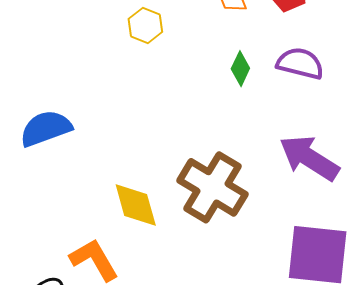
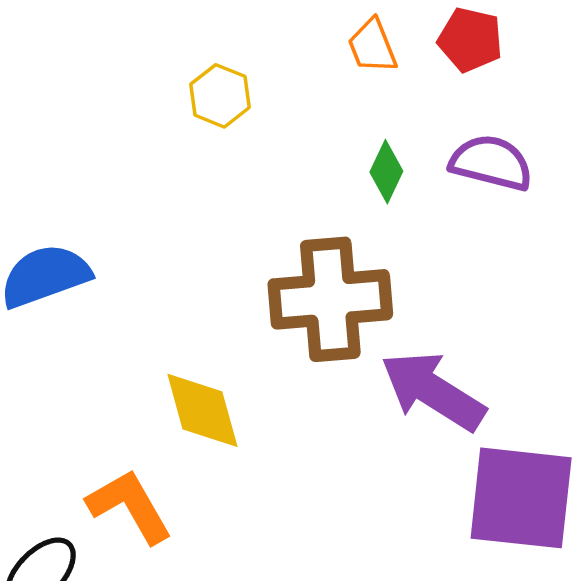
purple arrow: (309, 158) -> (433, 391), moved
brown cross: (212, 187) -> (330, 299), moved, turned -36

